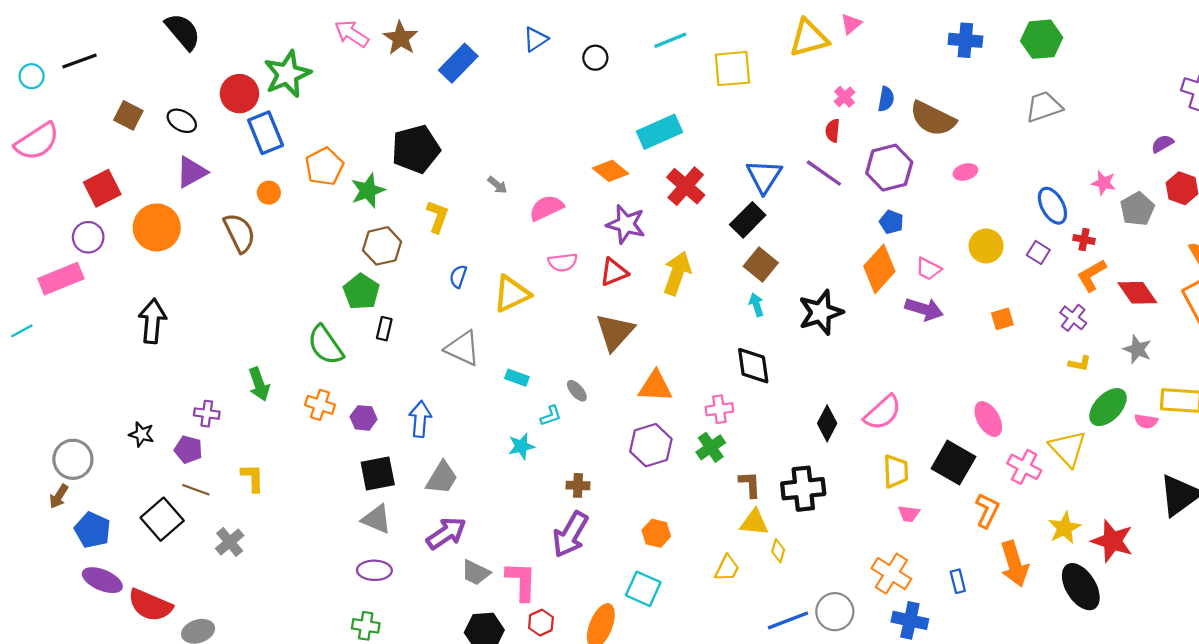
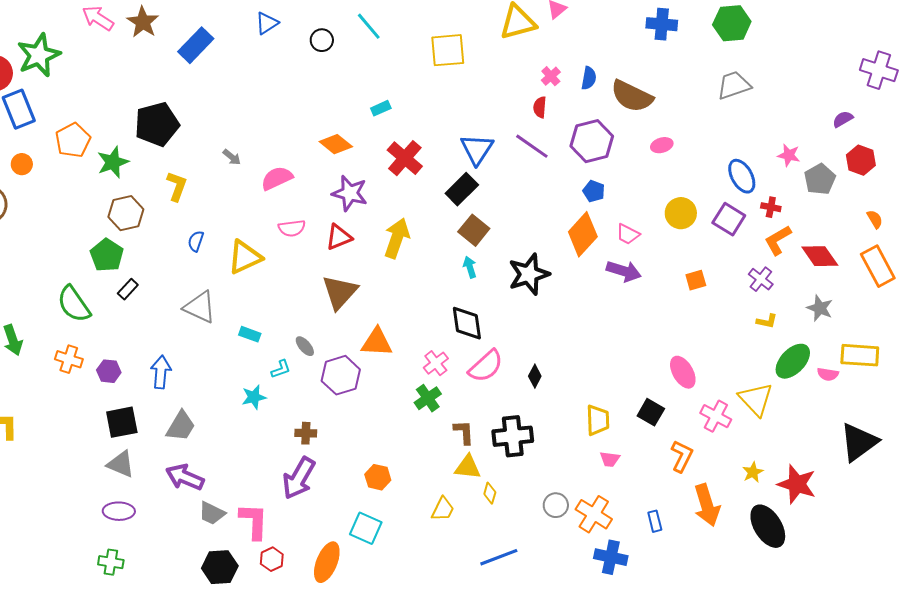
cyan line: (670, 40) -> (369, 26), moved, turned 72
cyan rectangle: (660, 132) -> (381, 108), size x0.5
purple square: (1038, 253) -> (729, 219), size x1.5
black rectangle: (384, 329) -> (128, 289), turned 30
pink cross: (719, 409) -> (436, 363), turned -30
pink semicircle: (883, 413) -> (486, 366), moved
black diamond: (827, 423) -> (535, 376), size x0.7
purple hexagon: (651, 445) -> (341, 375), moved
black square: (953, 463) -> (651, 412), size x0.7
yellow star: (1064, 528) -> (753, 472), size x0.7
purple arrow: (446, 533) -> (185, 477), turned -123
gray circle: (835, 612) -> (556, 505), moved, size x0.7

